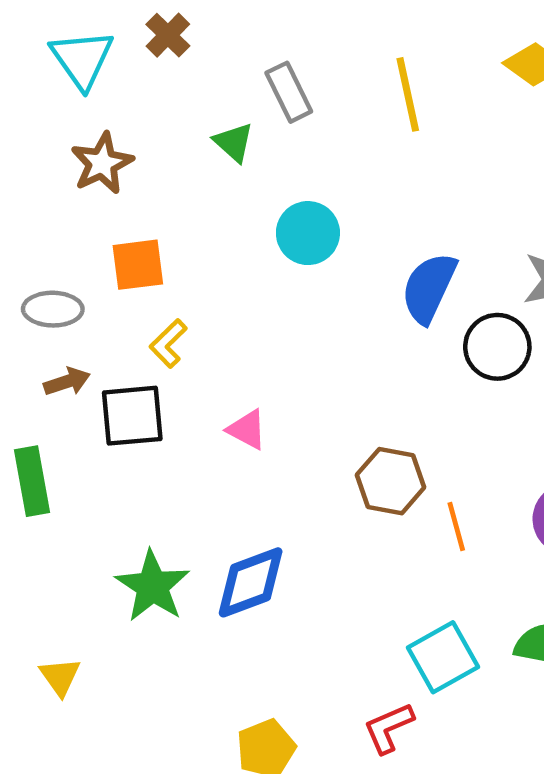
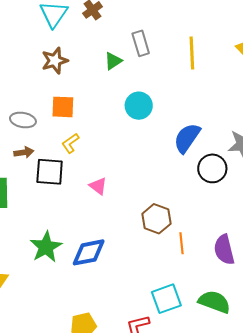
green triangle: (234, 142) -> (113, 61), turned 36

